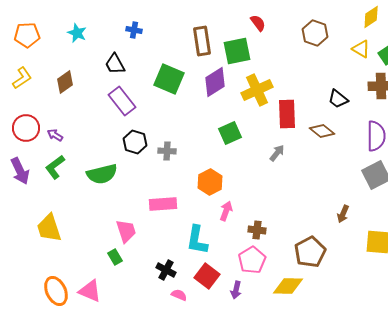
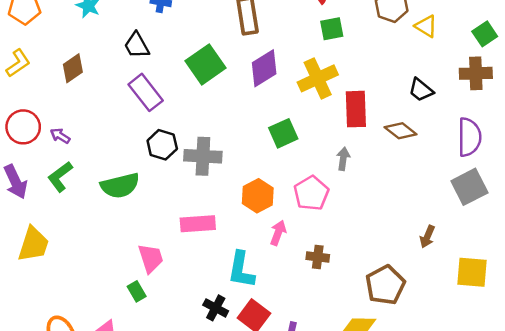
yellow triangle: (361, 49) -> (426, 26), moved
green square: (237, 51) -> (332, 29), moved, size x0.7
green square: (169, 79) -> (205, 64), turned 32
gray cross: (167, 151) -> (203, 156), size x1.6
gray arrow: (277, 153) -> (343, 159), turned -30
yellow trapezoid: (49, 228) -> (33, 244), moved, turned -144
pink pentagon: (252, 260) -> (311, 193), moved
black cross: (166, 270) -> (216, 308), moved

